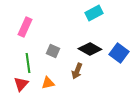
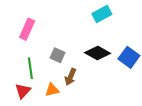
brown arrow: (77, 71) -> (70, 77), moved

